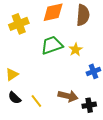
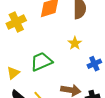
green trapezoid: (52, 45) -> (41, 62), moved

